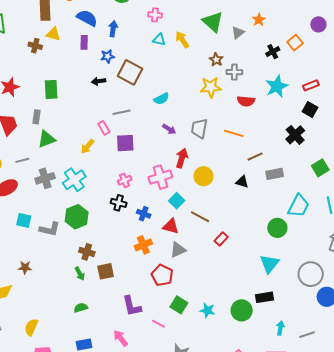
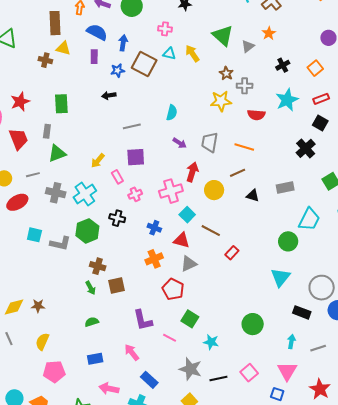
orange square: (295, 43) -> (315, 68), moved
brown square: (130, 72) -> (144, 64), moved
cyan semicircle: (161, 99) -> (172, 113), turned -49
pink rectangle: (104, 128) -> (117, 177), moved
brown line: (255, 157) -> (238, 173), moved
gray cross: (45, 178) -> (56, 193), turned 30
black cross: (119, 203) -> (117, 218), moved
brown star: (25, 267) -> (38, 306), moved
black rectangle: (265, 297) -> (302, 312), moved, turned 30
cyan star: (207, 310) -> (211, 342), moved

